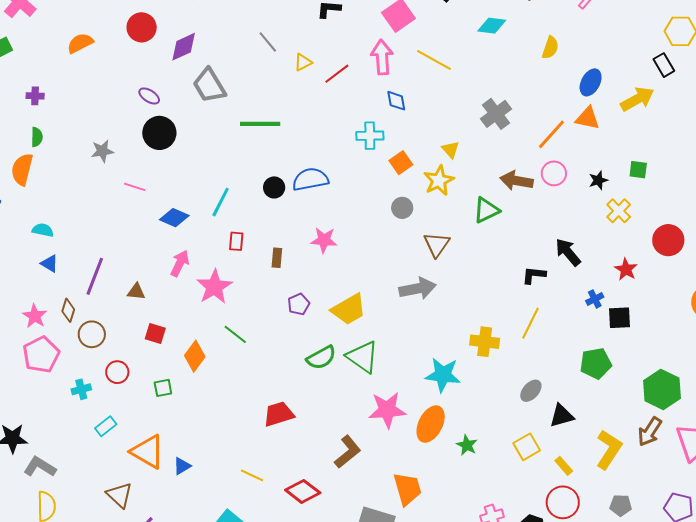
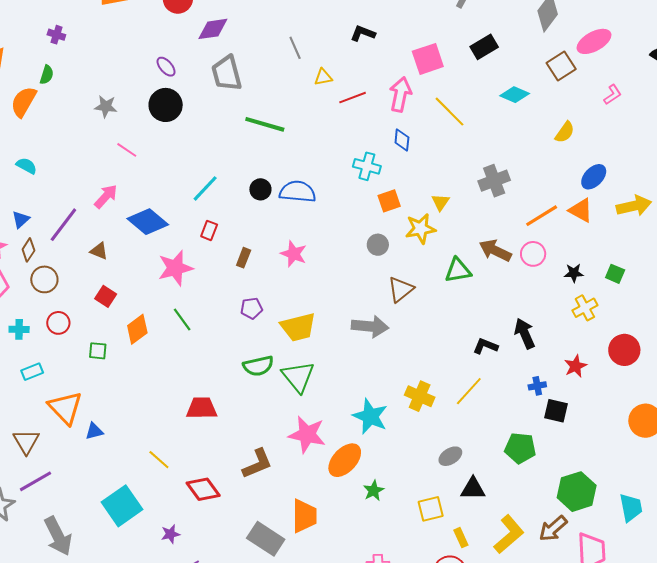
blue diamond: (174, 218) -> (148, 222), moved, size x1.4
blue triangle: (50, 263) -> (21, 219), moved, turned 30
pink arrow: (180, 263) -> (106, 196), moved

